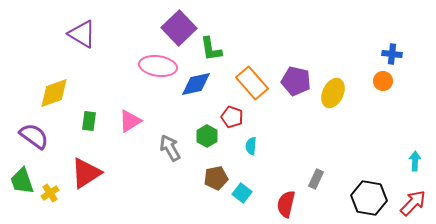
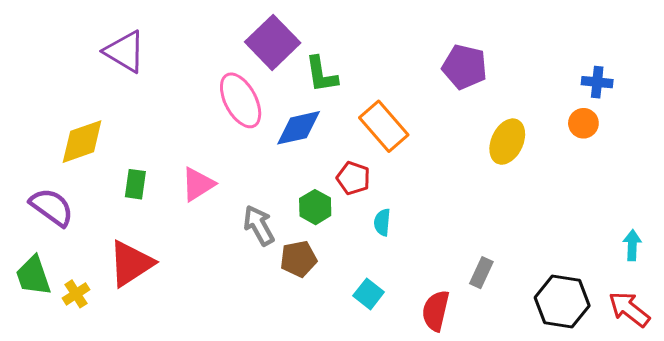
pink ellipse: (158, 66) -> (241, 100), turned 54
purple pentagon: (296, 81) -> (465, 67), moved
brown pentagon: (216, 178) -> (298, 259), moved
red arrow: (413, 203) -> (629, 309), turned -96

